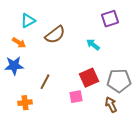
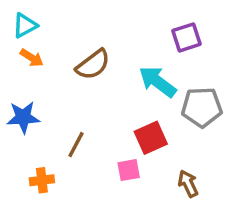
cyan triangle: (28, 21) -> (25, 26), moved
orange arrow: (19, 43) -> (32, 58), moved
cyan arrow: (93, 45) -> (158, 82), size x1.6
gray pentagon: (119, 81) -> (202, 107), moved

